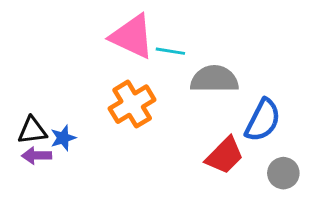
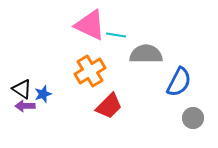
black triangle: (32, 131) -> (22, 89), turned 40
red trapezoid: (225, 155) -> (109, 106), moved

